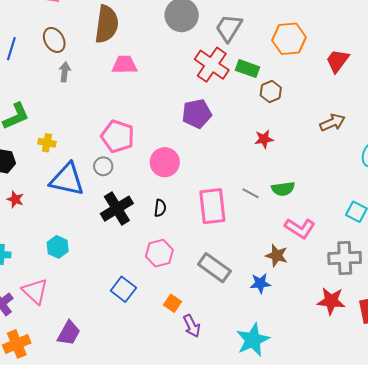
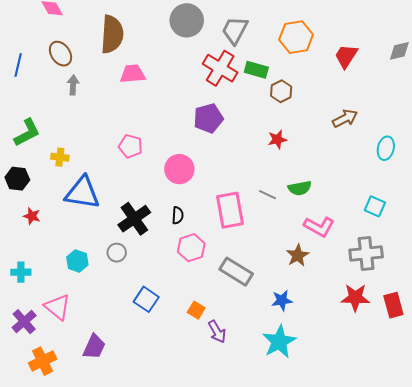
pink pentagon: (118, 136) -> (130, 146), size x0.7
gray circle: (103, 166) -> (117, 253), moved
pink hexagon: (159, 253) -> (191, 248), moved
brown star: (277, 255) -> (298, 255), turned 30
blue star: (260, 283) -> (282, 300), moved

